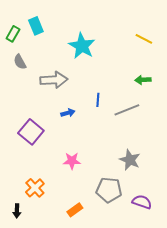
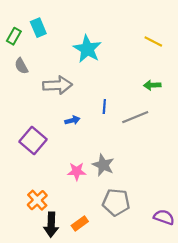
gray star: (130, 160) -> (103, 165), moved
purple semicircle: (142, 202) -> (164, 217), moved
black arrow: (17, 211) -> (51, 225), moved, size x1.6

